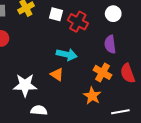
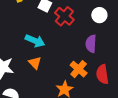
cyan arrow: (67, 54) -> (35, 41), moved

